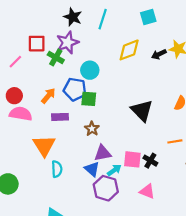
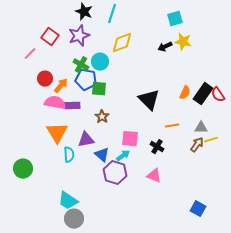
cyan square: (148, 17) -> (175, 19), moved
red square: (37, 44) -> (50, 37), turned 36
yellow diamond: (129, 50) -> (122, 43), moved
green cross: (56, 57) -> (81, 65), moved
red circle: (14, 96) -> (45, 79), moved
pink semicircle: (21, 114) -> (55, 103), moved
orange line: (175, 141) -> (172, 126), moved
purple triangle: (103, 153) -> (86, 140), moved
pink square: (132, 159) -> (130, 139), moved

